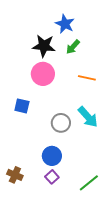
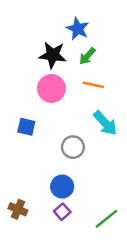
orange line: (87, 78) -> (93, 85), moved
cyan arrow: (88, 117) -> (105, 123), moved

